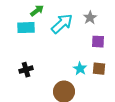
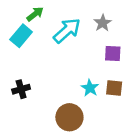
cyan rectangle: (26, 28) -> (21, 36), turned -48

